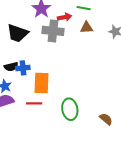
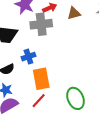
blue cross: (23, 68) -> (28, 57), moved
red line: (34, 103) -> (39, 101), turned -35

